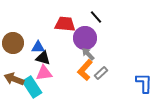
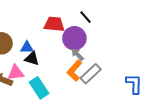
pink triangle: (44, 73) -> (16, 73), moved
gray rectangle: (101, 73) -> (91, 74), size x1.5
cyan rectangle: (32, 87) -> (39, 88), moved

